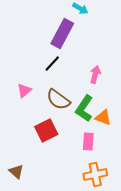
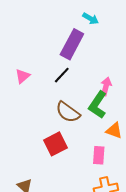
pink triangle: (24, 90) -> (23, 76), moved
green L-shape: (84, 108) -> (98, 105), moved

